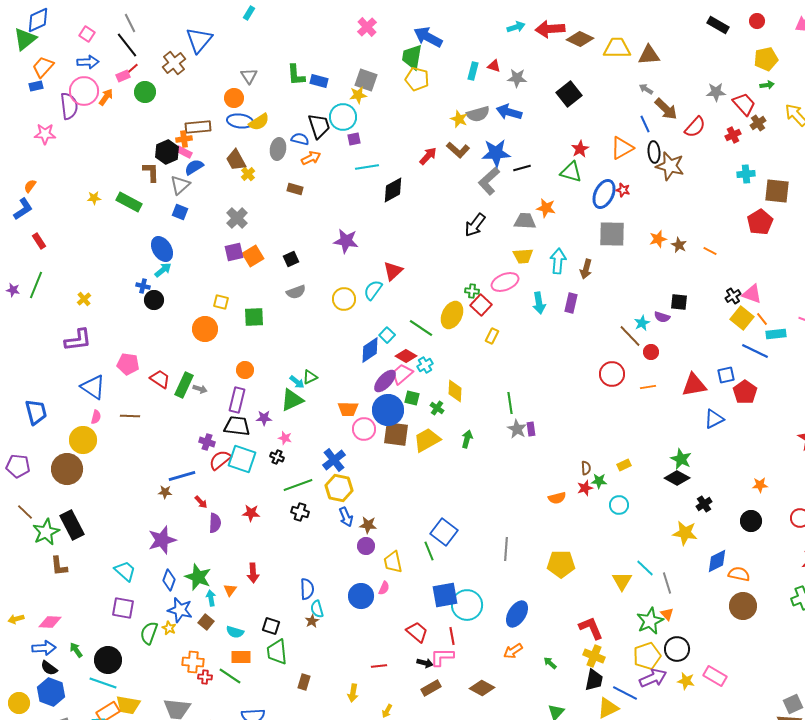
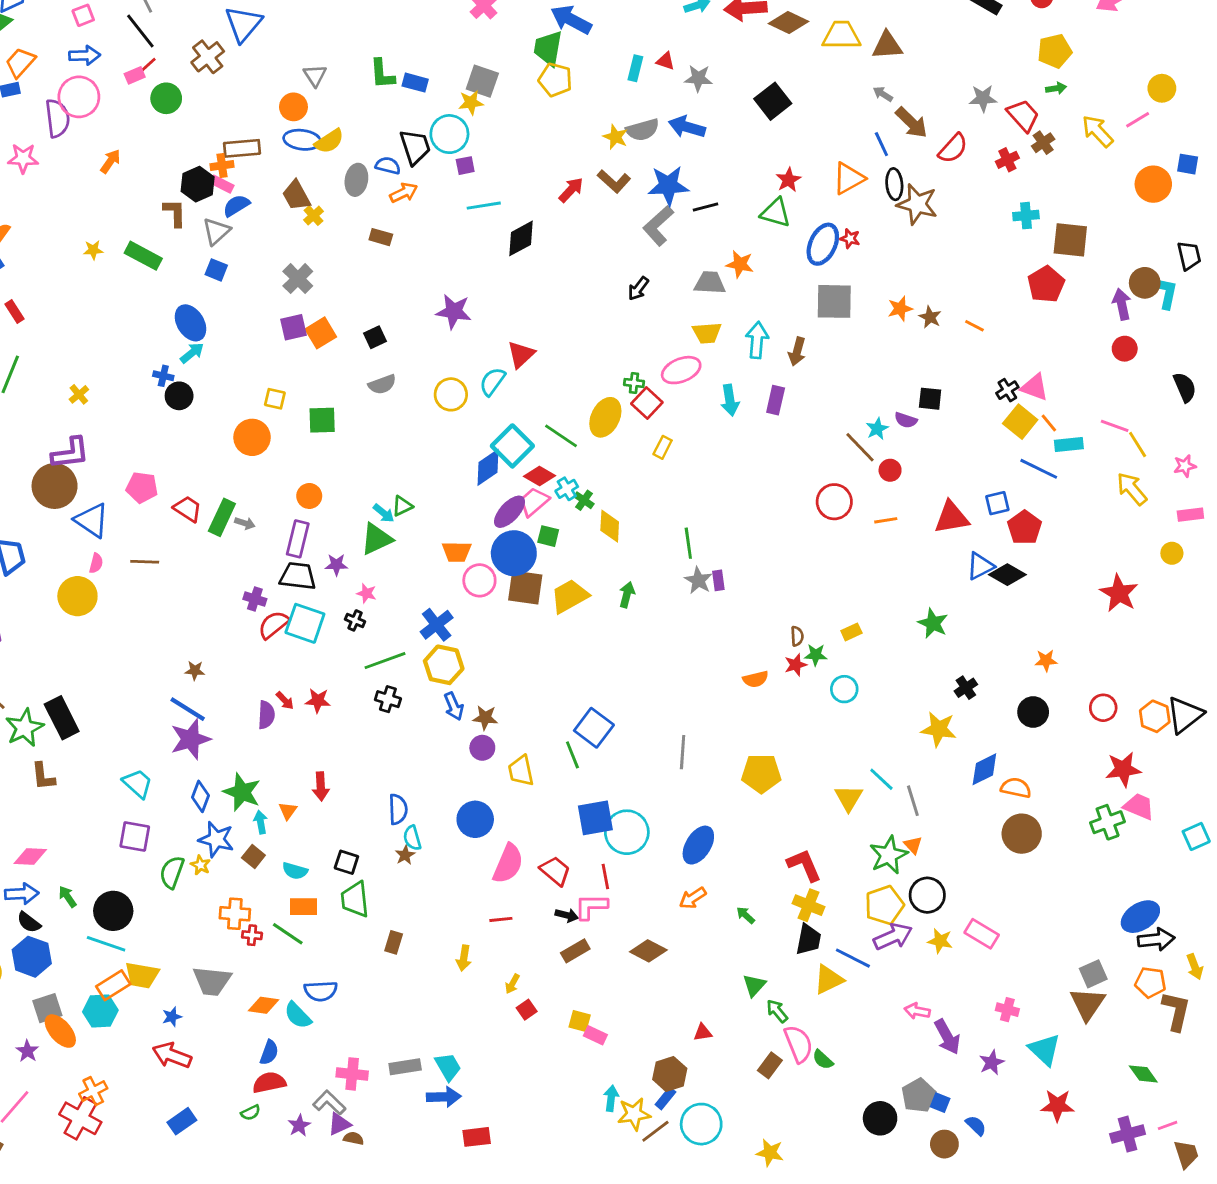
pink square: (87, 34) -> (83, 15), turned 35
orange arrow: (106, 97) -> (110, 161), moved
black arrow: (475, 225) -> (638, 289), size x0.7
cyan square: (387, 335) -> (512, 446), size x1.8
green cross: (437, 408) -> (584, 500), moved
brown circle: (67, 469) -> (55, 486), moved
blue line: (182, 476) -> (188, 709), moved, turned 48
black diamond: (677, 478) -> (1007, 575), moved
red arrow: (201, 502) -> (285, 701), moved
pink semicircle: (384, 588) -> (508, 864), moved, size x2.0

